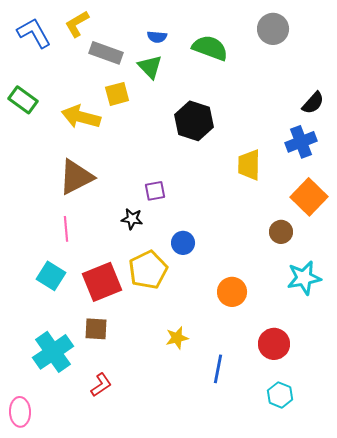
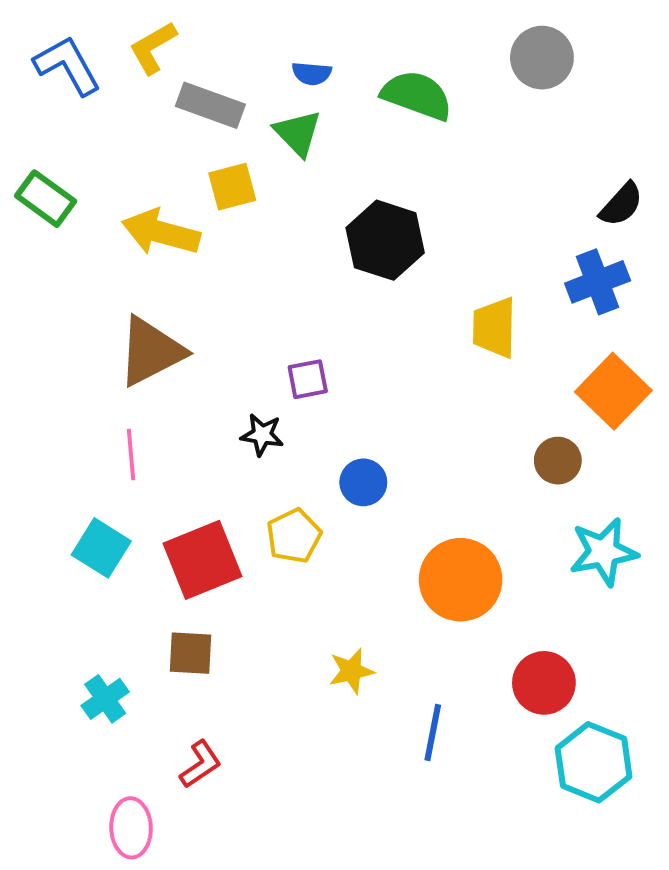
yellow pentagon: (148, 270) -> (294, 536), size x0.7
orange circle: (232, 292) -> (461, 580), size x1.4
cyan cross: (53, 352) -> (105, 699), size x0.6
cyan hexagon: (280, 395) -> (594, 762), moved, size x1.5
pink ellipse: (20, 412) -> (131, 828), moved

